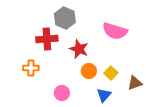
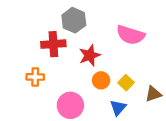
red star: (79, 49) -> (90, 55), turned 30
pink circle: (62, 93) -> (70, 105), size x1.5

